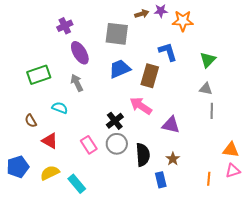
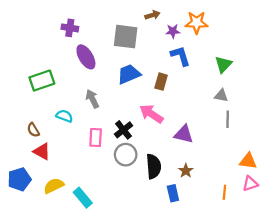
purple star: (161, 11) -> (173, 31), moved
purple cross: (65, 26) -> (70, 28), turned 35
brown rectangle: (150, 76) -> (161, 82), size x0.7
gray arrow: (77, 83) -> (92, 99), moved
red triangle: (50, 141) -> (42, 151), moved
pink rectangle: (89, 145) -> (96, 137), moved, turned 36

